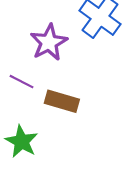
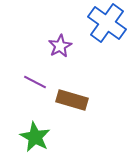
purple star: (49, 42) -> (60, 46), size x0.7

